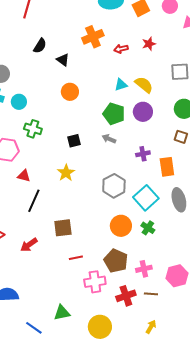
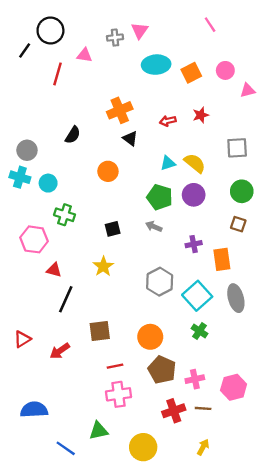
orange cross: (93, 37) -> (120, 110), moved
black semicircle: (40, 46) -> (73, 135), moved
black triangle: (63, 60) -> (130, 138), moved
orange circle: (121, 226) -> (150, 337), moved
pink cross: (95, 282) -> (119, 394), moved

